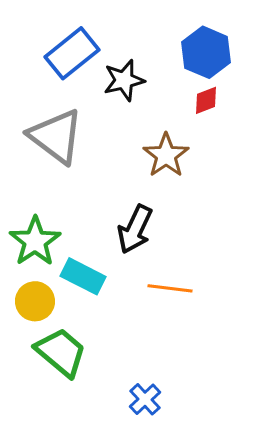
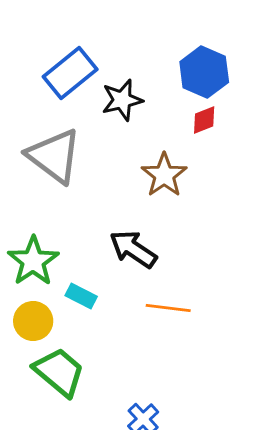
black arrow: (135, 229) -> (133, 249), turned 99
cyan rectangle: (83, 276) -> (81, 296), size x0.7

